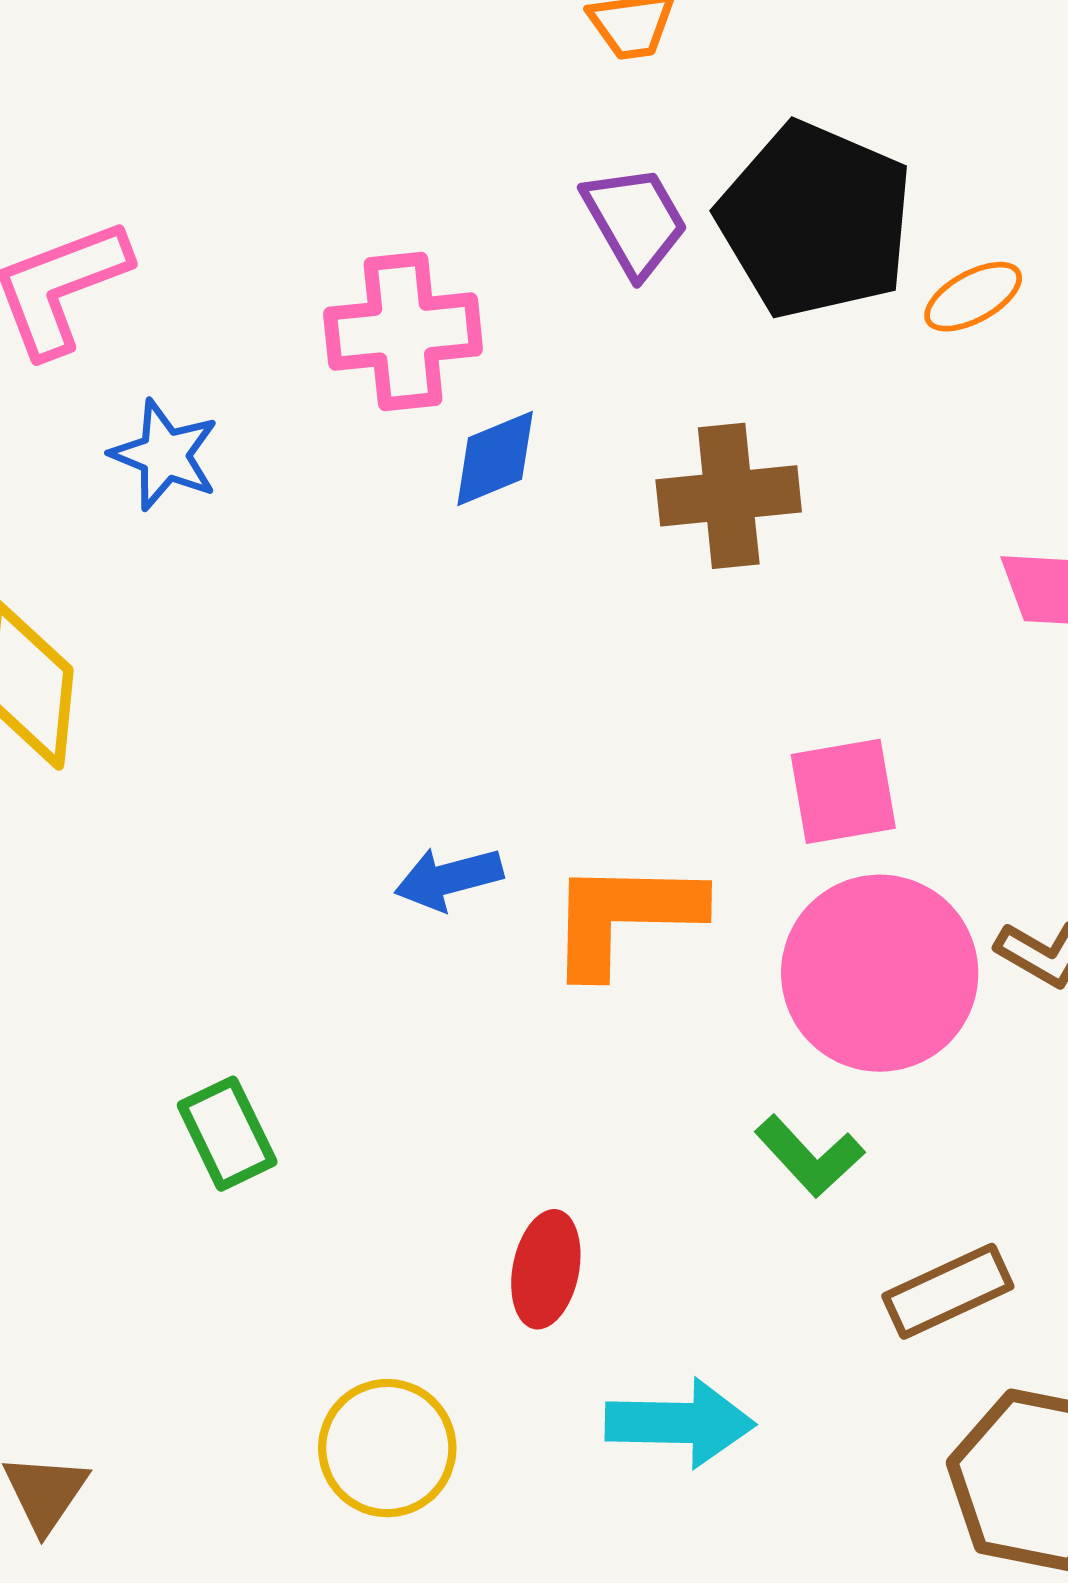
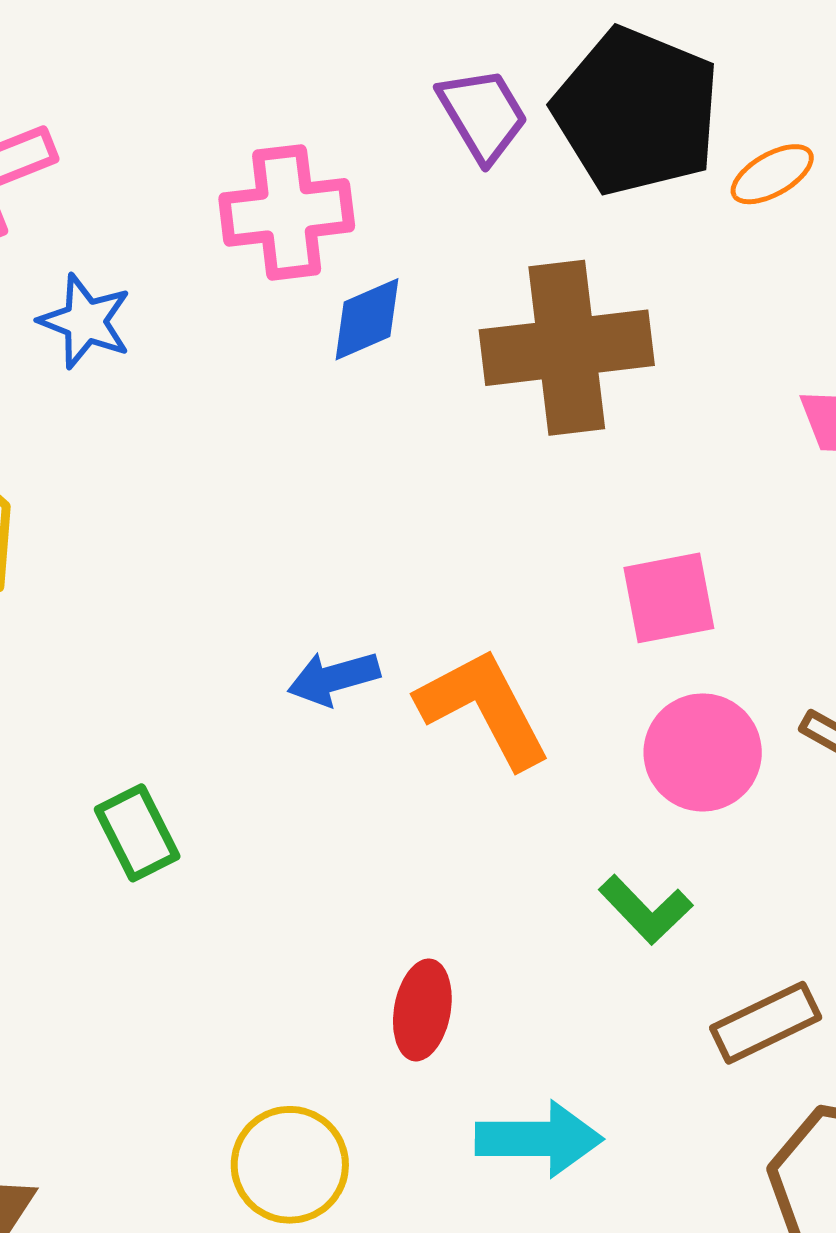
brown cross: (729, 496) -> (567, 348), size x1.4
orange L-shape: (624, 917) -> (484, 708), turned 62
pink circle: (880, 973) -> (703, 752), size x0.7
green rectangle: (227, 1134) -> (137, 833), moved

